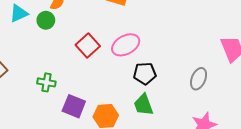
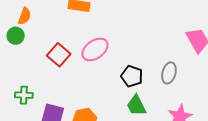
black pentagon: (145, 73) -> (132, 76), moved, turned 30
green trapezoid: (143, 105) -> (136, 105), moved

